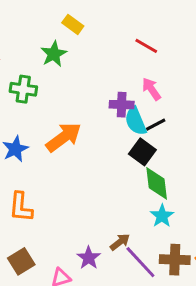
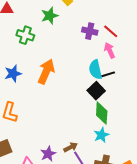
red line: (146, 46) -> (111, 31), moved
purple cross: (122, 105) -> (90, 31), moved
orange arrow: (64, 137) -> (46, 72), turned -40

